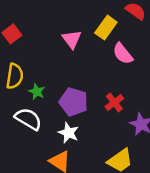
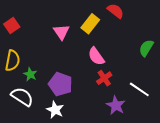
pink semicircle: (123, 54) -> (96, 56), moved
red cross: (114, 103) -> (104, 78), moved

